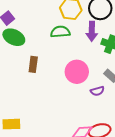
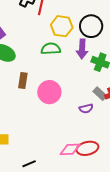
pink circle: (77, 72) -> (49, 92), moved

